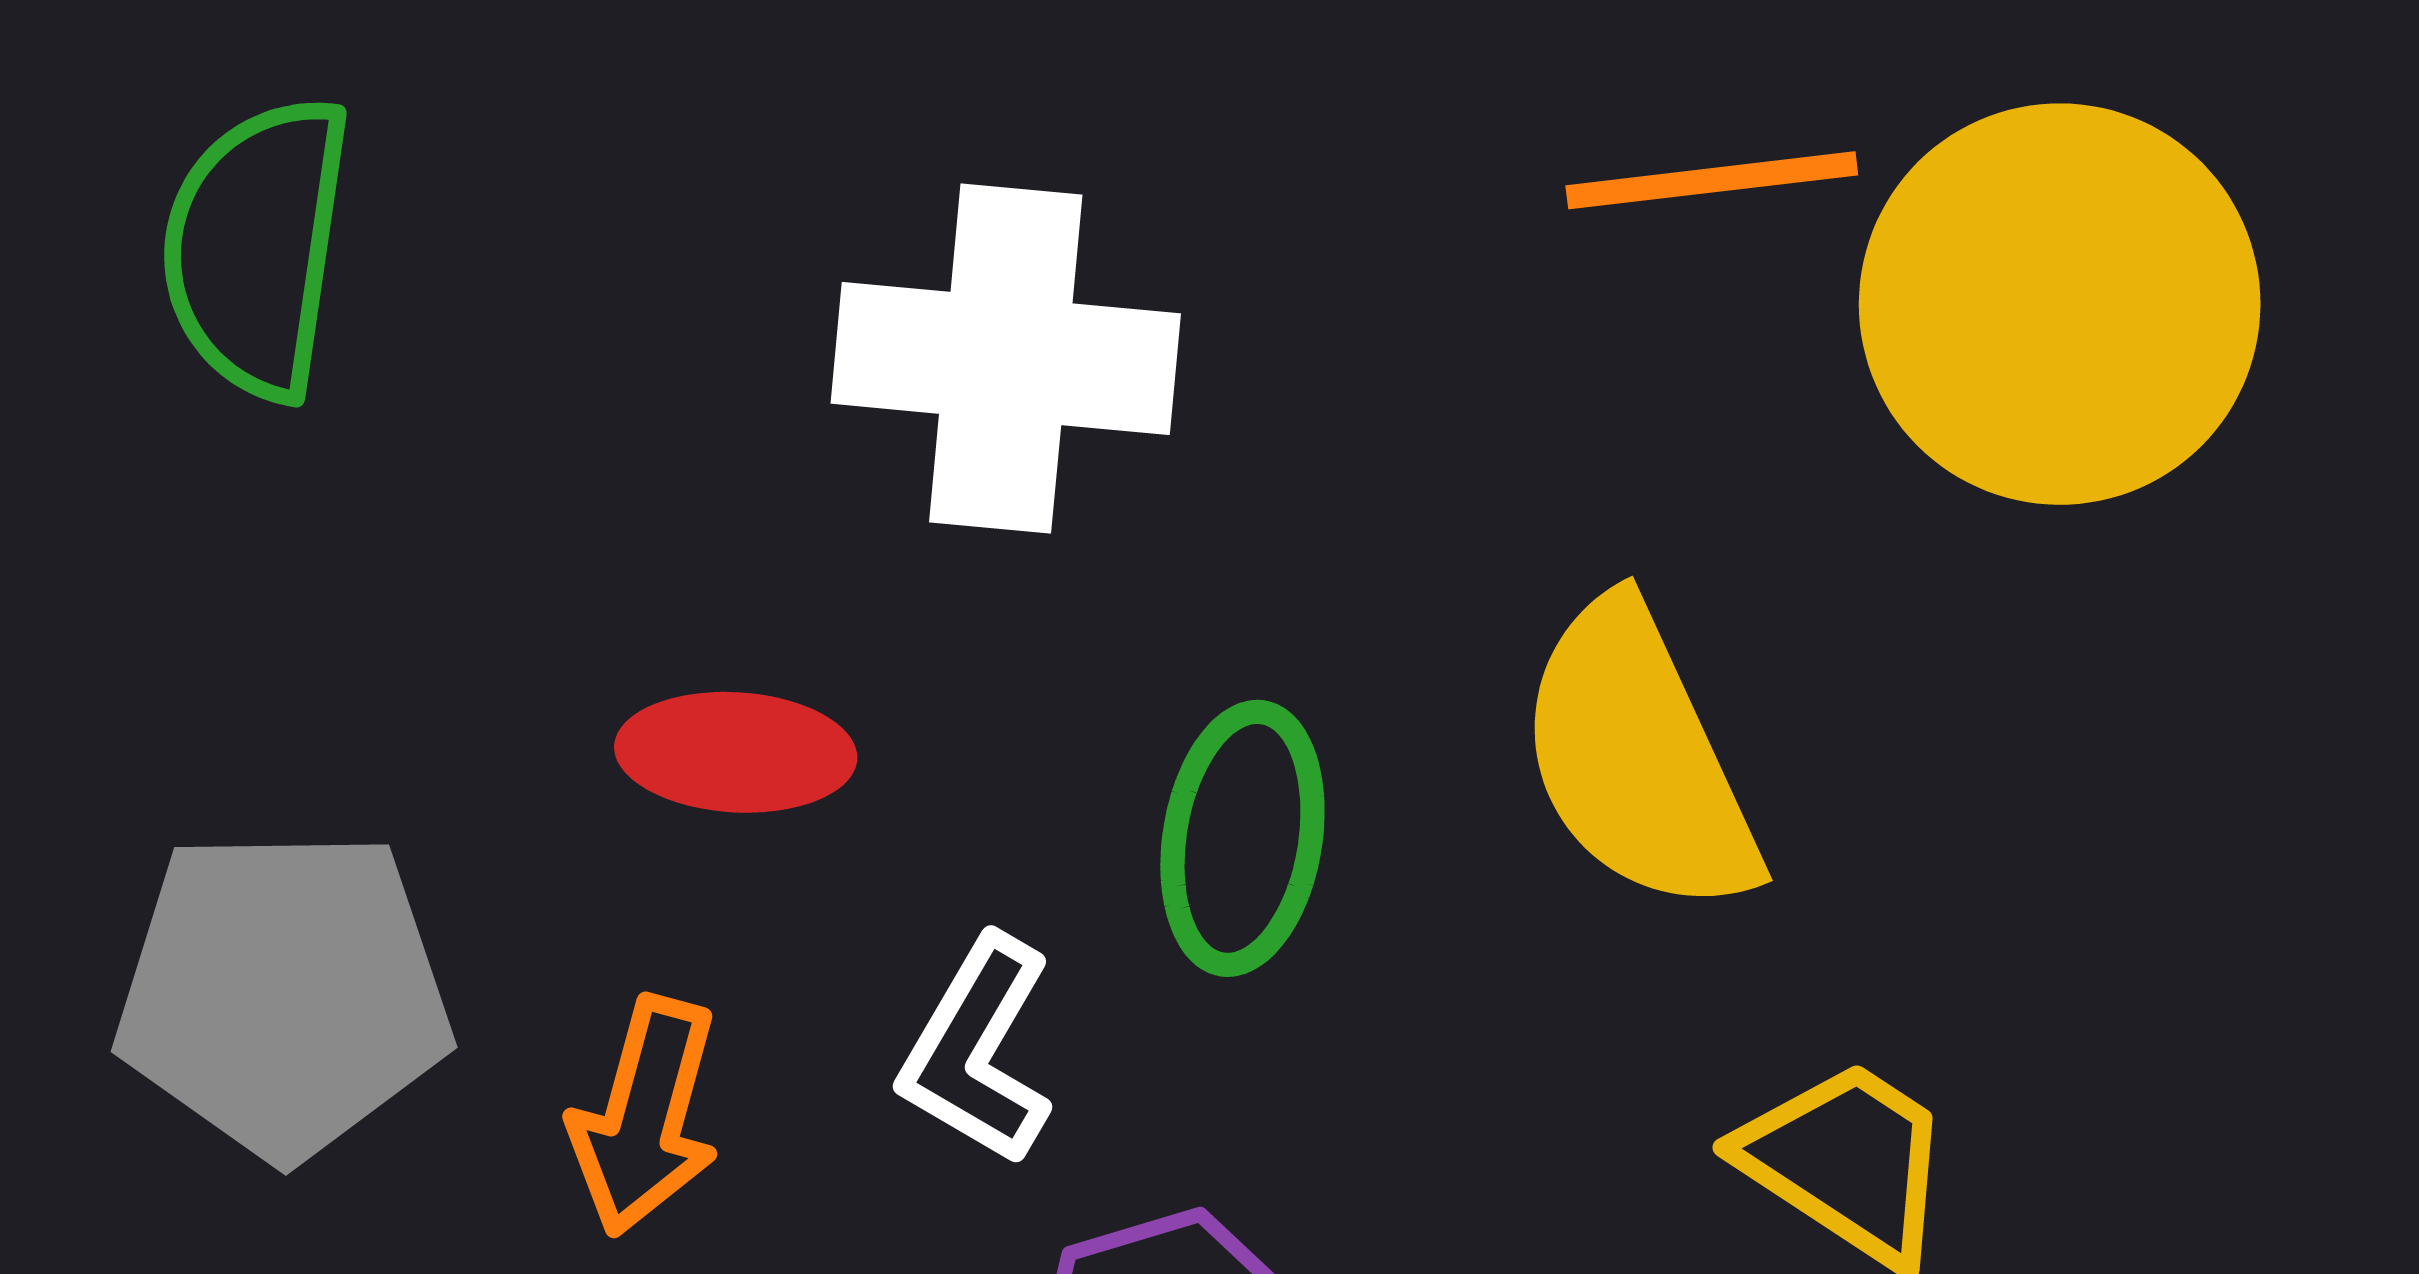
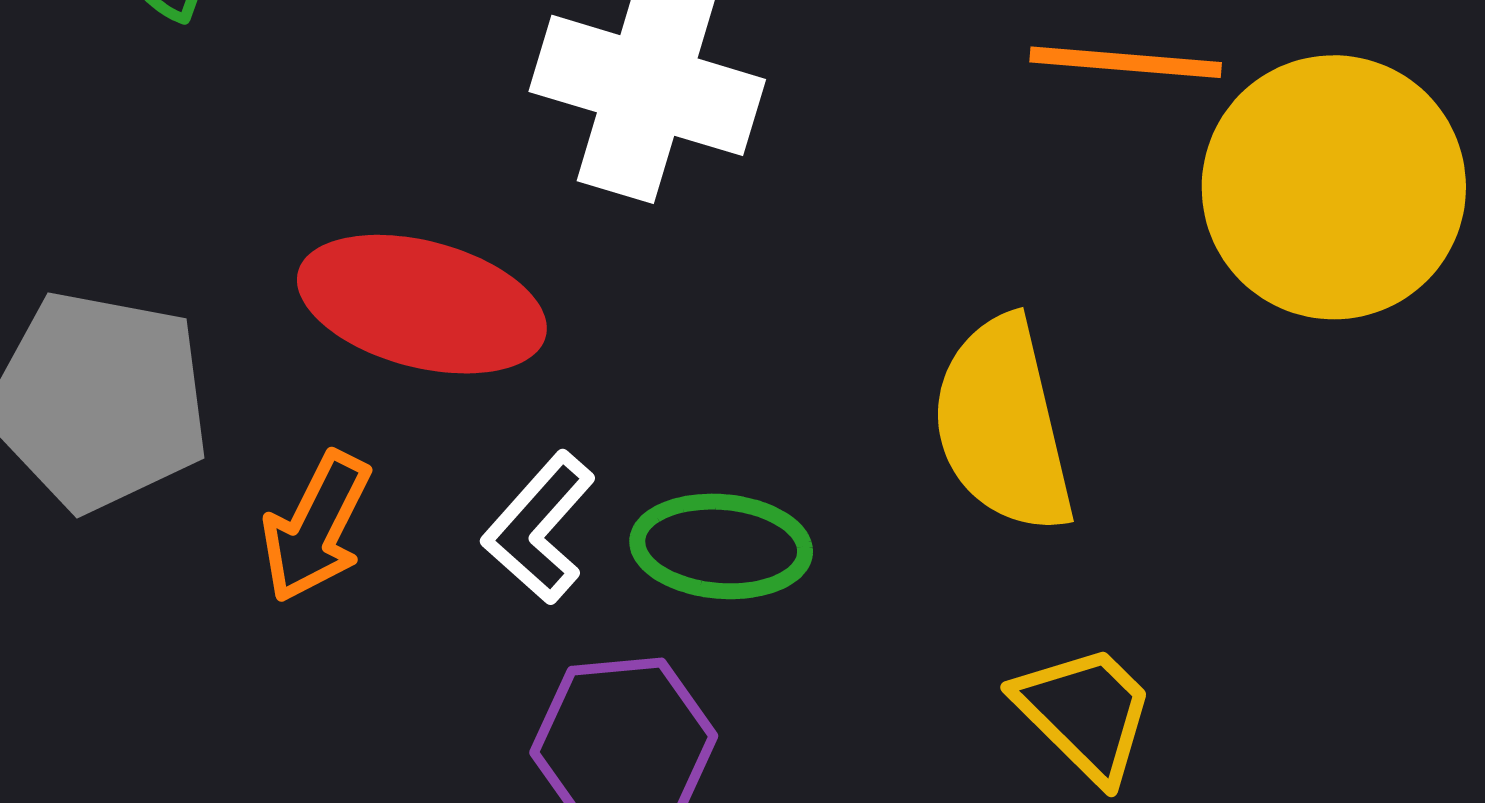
red ellipse: (736, 752) -> (422, 304), size x1.6
green ellipse: (1242, 838) -> (721, 546), moved, turned 74

